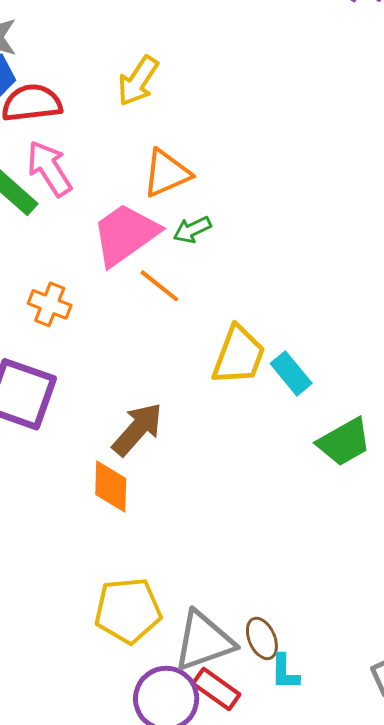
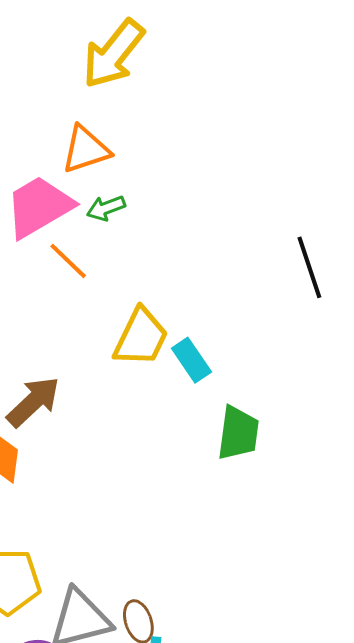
yellow arrow: (138, 81) -> (113, 54), moved, size x1.4
green trapezoid: (344, 442) -> (238, 433), turned -58

